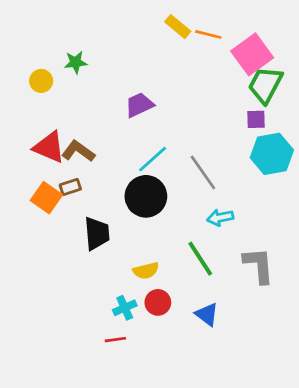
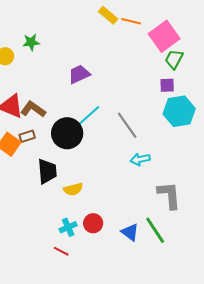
green trapezoid: (265, 85) -> (174, 59), size x0.7
black circle: (146, 196) -> (67, 133), moved
green line: (200, 259) -> (155, 230), moved
yellow semicircle: (146, 271) -> (73, 189), moved
red line: (115, 340) -> (61, 251), turned 35

